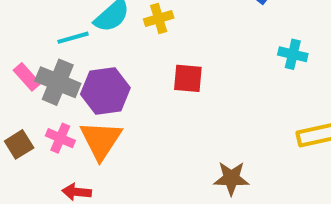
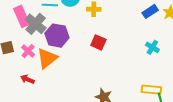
pink rectangle: (27, 77) -> (22, 16), size x1.5

